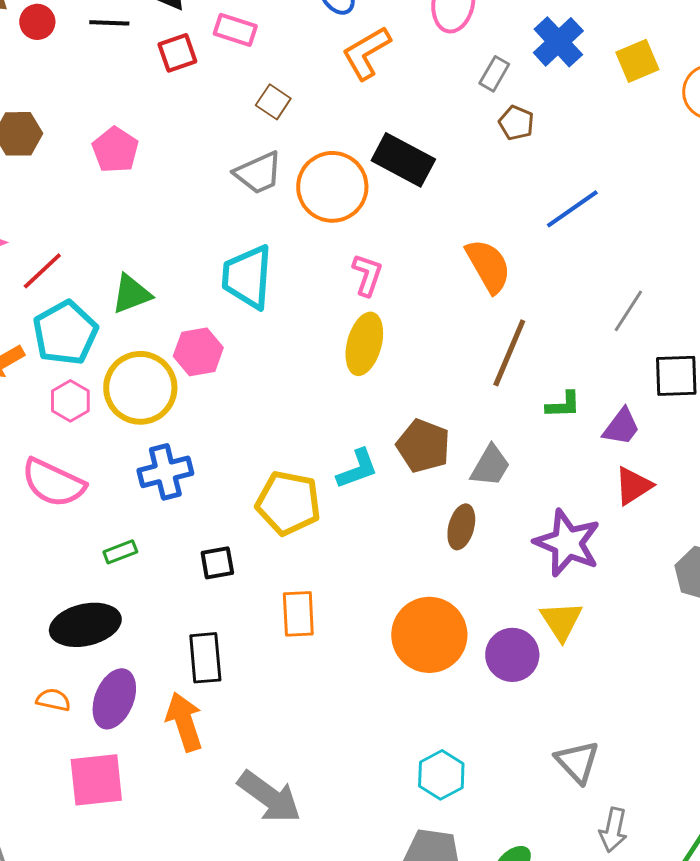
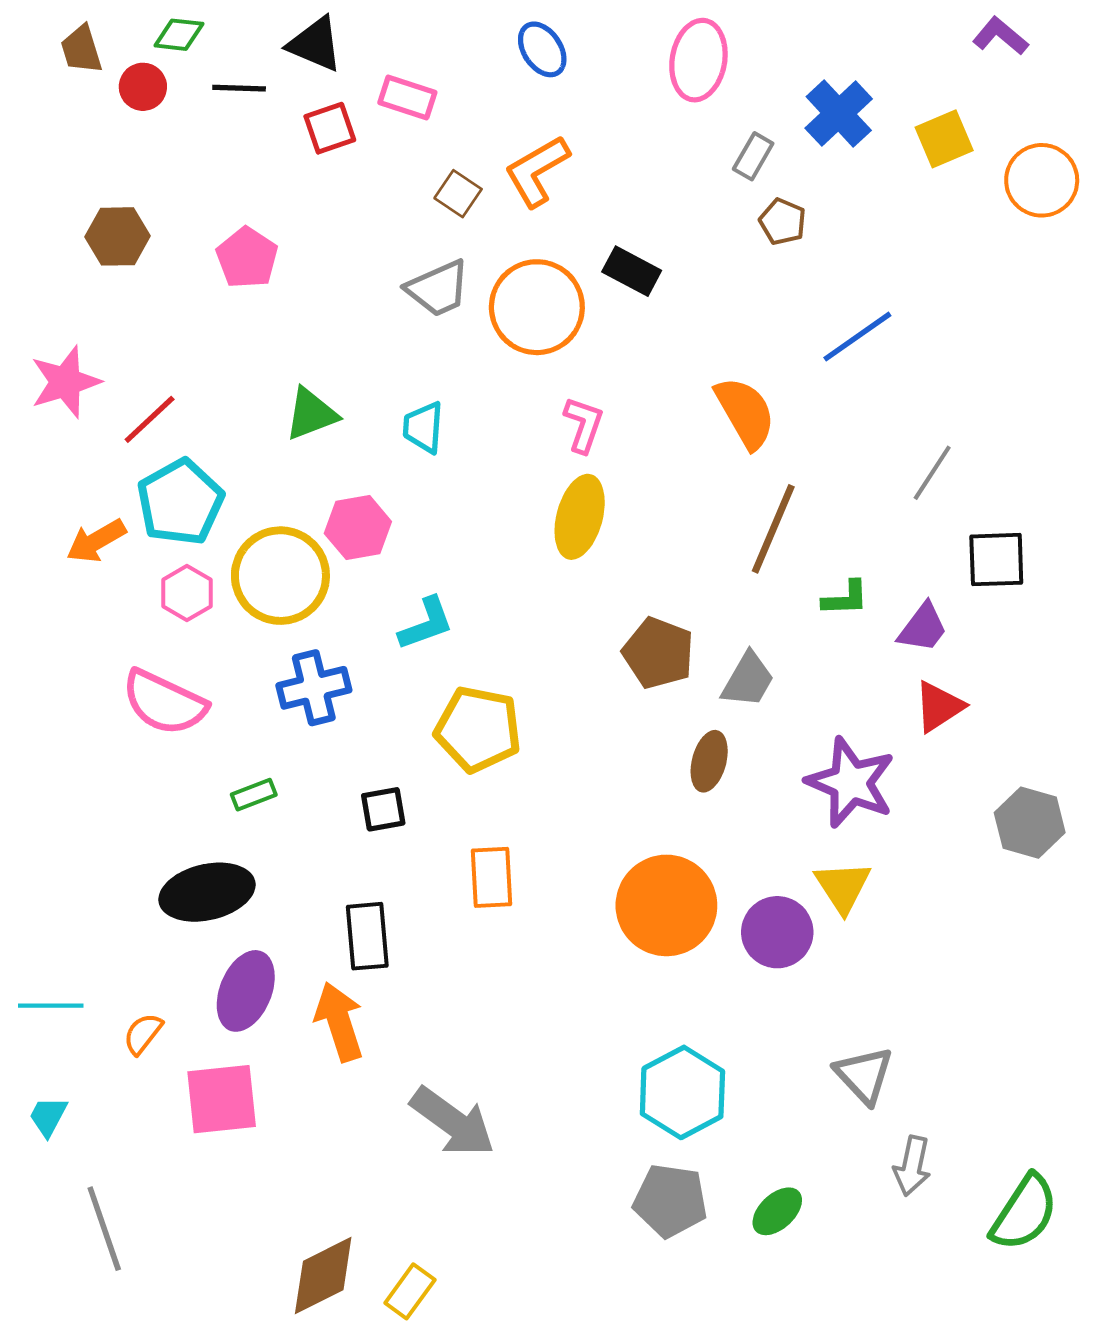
orange L-shape: (366, 53) -> (537, 171), moved
black rectangle: (403, 160) -> (632, 271), size x0.7
cyan trapezoid: (247, 277) -> (423, 427), size x0.6
green triangle: (131, 294) -> (311, 414), moved
cyan L-shape: (357, 469) -> (426, 624), moved
orange semicircle: (53, 700) -> (143, 1034), moved, turned -64
cyan hexagon: (441, 775) -> (682, 1092), size x1.4

